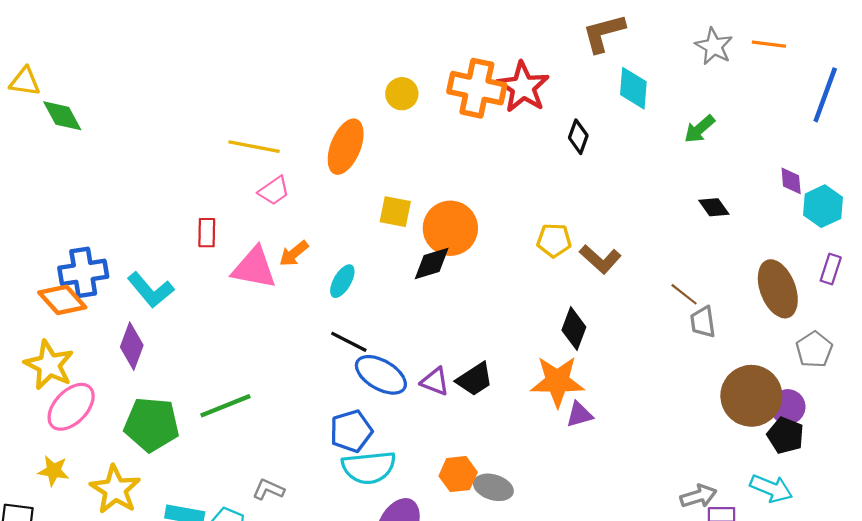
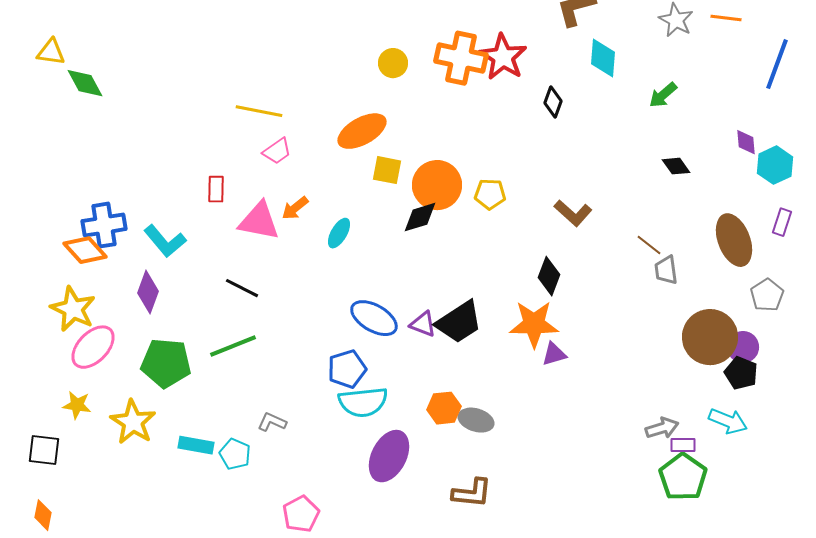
orange ellipse: (346, 147) -> (362, 131), moved, turned 39
yellow pentagon: (554, 240) -> (490, 194), moved
black line: (349, 342) -> (242, 288), moved
black trapezoid: (475, 379) -> (459, 322), size x1.4

